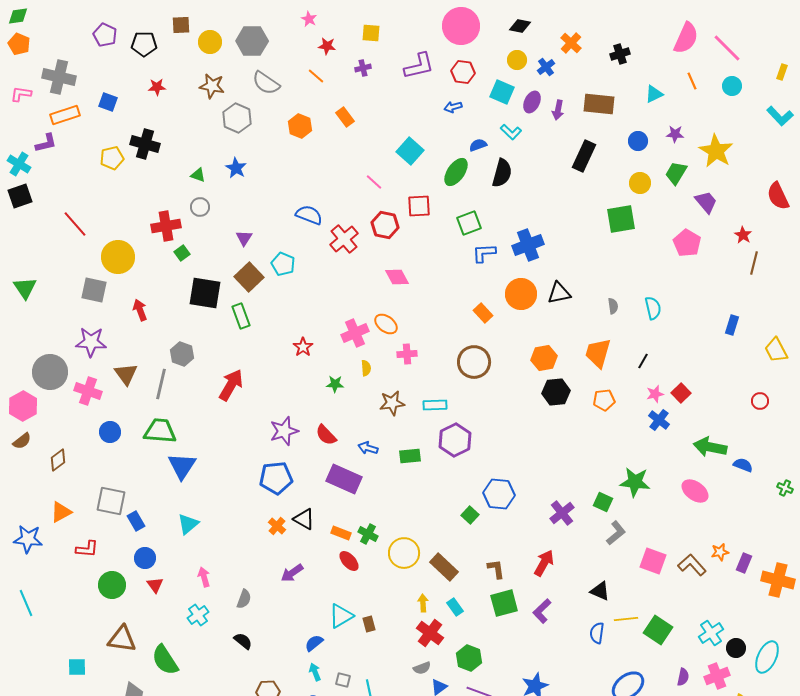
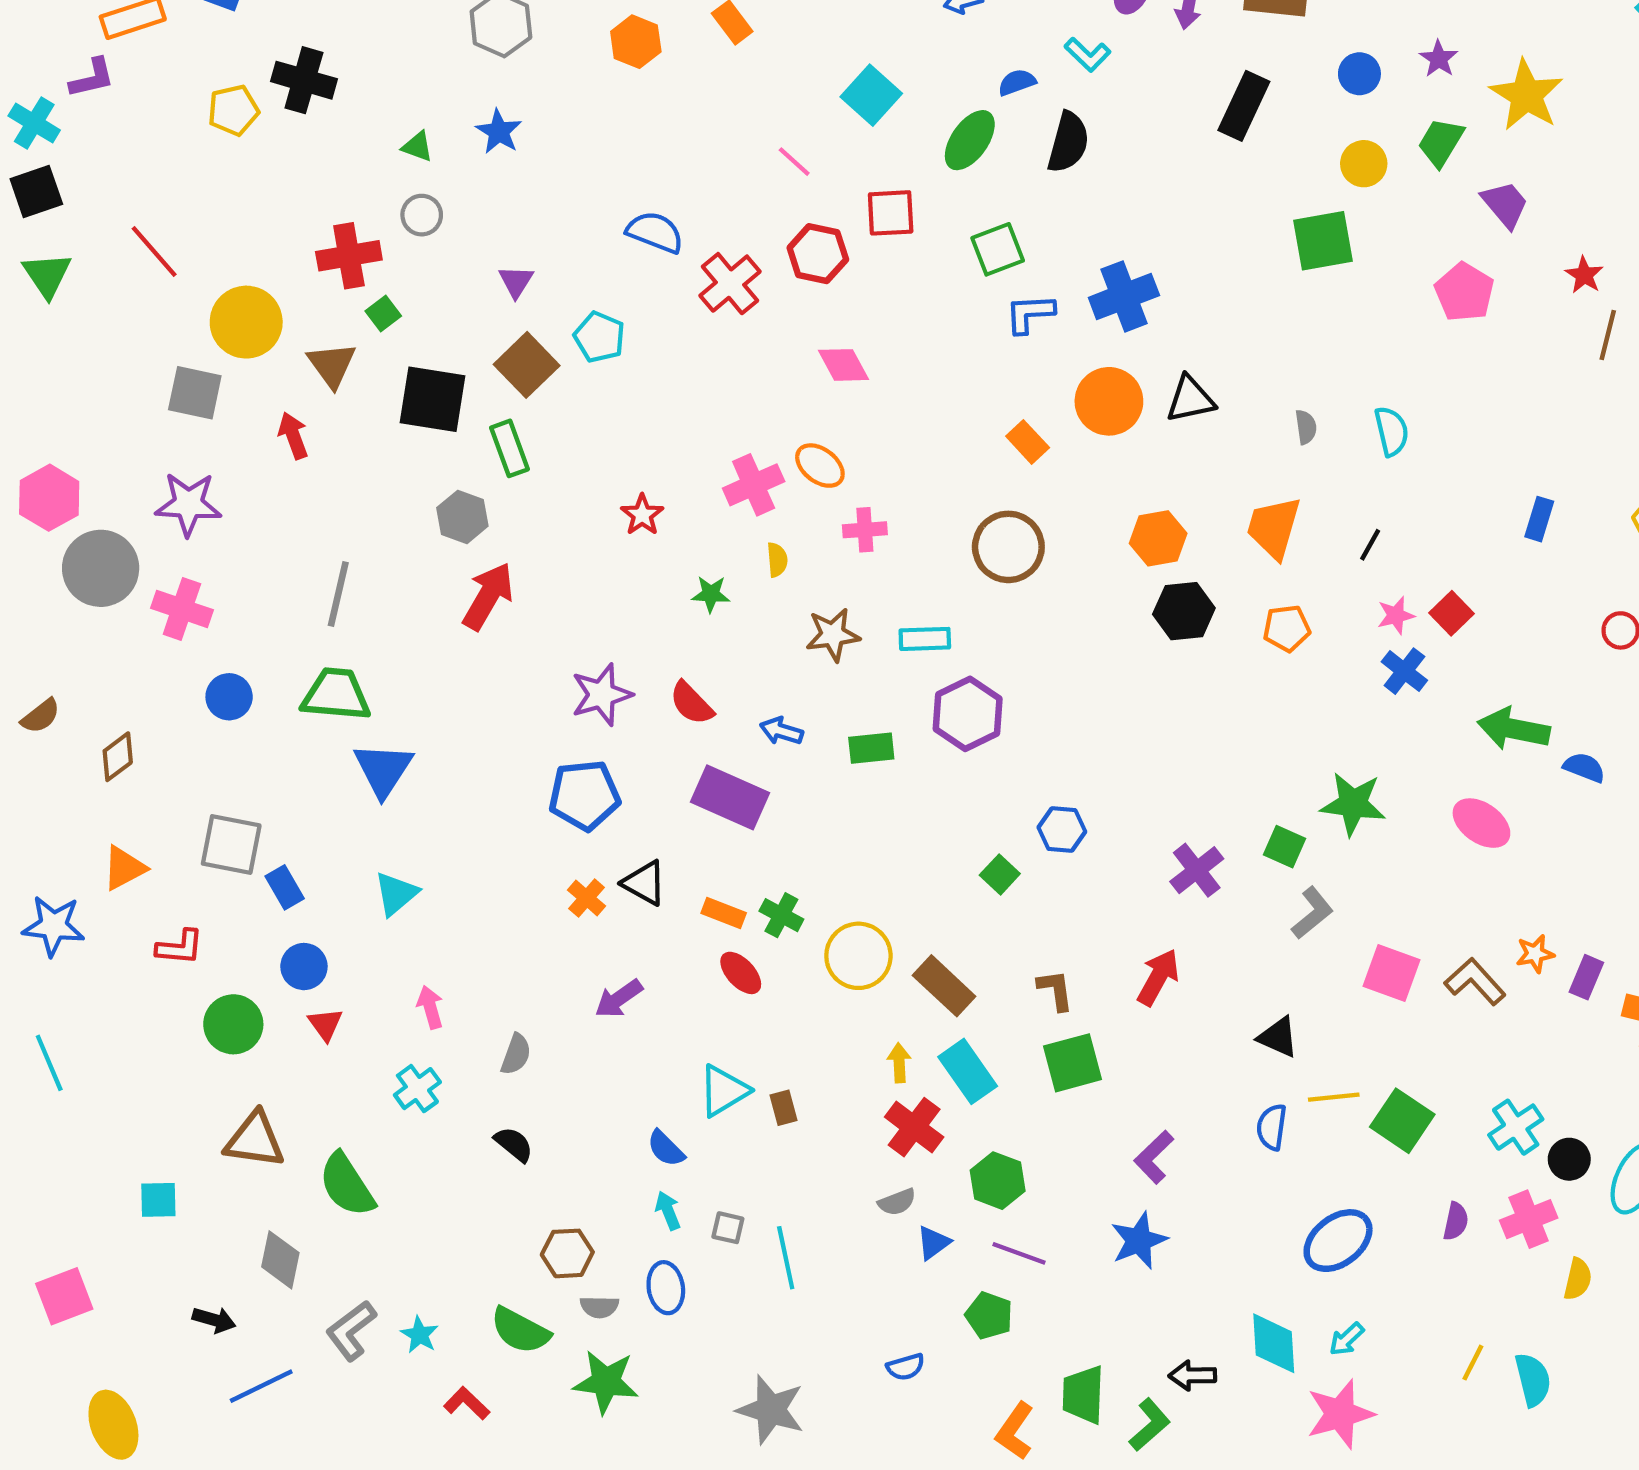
purple star: (675, 134) -> (1439, 59), turned 30
green triangle: (25, 288) -> (47, 275), moved
blue rectangle: (732, 325) -> (1539, 519), moved
gray hexagon: (182, 354) -> (462, 517), moved
brown triangle: (126, 374) -> (332, 365), moved
pink hexagon: (23, 406) -> (49, 498), moved
blue hexagon: (499, 494) -> (1062, 829), size x0.7
cyan rectangle: (455, 607) -> (968, 1071), size x1.6
purple L-shape: (542, 611) -> (1154, 1157), moved
blue semicircle: (314, 643) -> (666, 1148), turned -96

